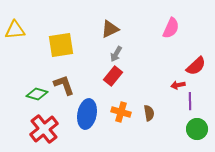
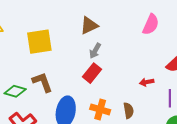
red arrow: (178, 85) -> (147, 82), moved

